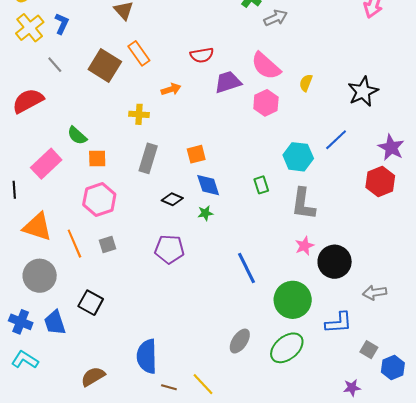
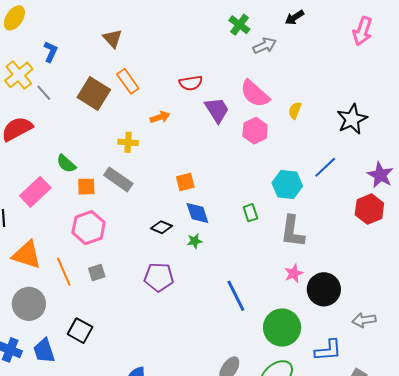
yellow cross: (30, 28) -> (19, 75), moved
purple trapezoid: (228, 82) -> (217, 110), turned 76
gray rectangle: (148, 158) -> (118, 179), moved, turned -72

